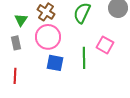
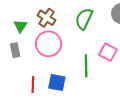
blue square: (55, 63) -> (57, 82), moved
red line: (15, 76) -> (33, 85), moved

